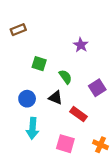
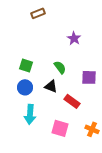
brown rectangle: (18, 30) -> (38, 13), moved
green square: (39, 64) -> (26, 65), moved
purple square: (97, 88) -> (89, 77), turned 35

